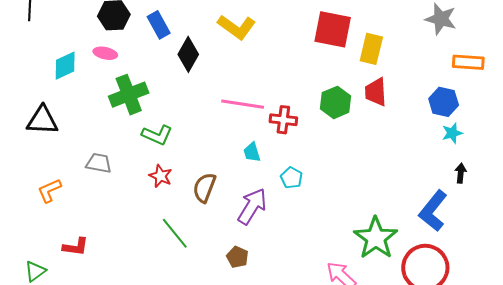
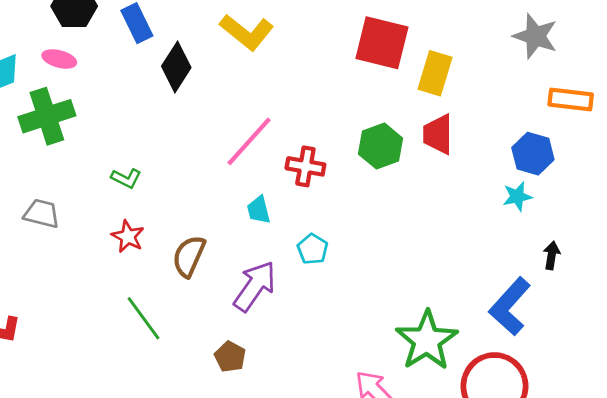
green cross: (129, 95) -> (47, 116), moved
pink line: (243, 104) -> (249, 141), turned -60
cyan star: (452, 133) -> (517, 196), moved
green L-shape: (157, 135) -> (126, 178), size x0.7

